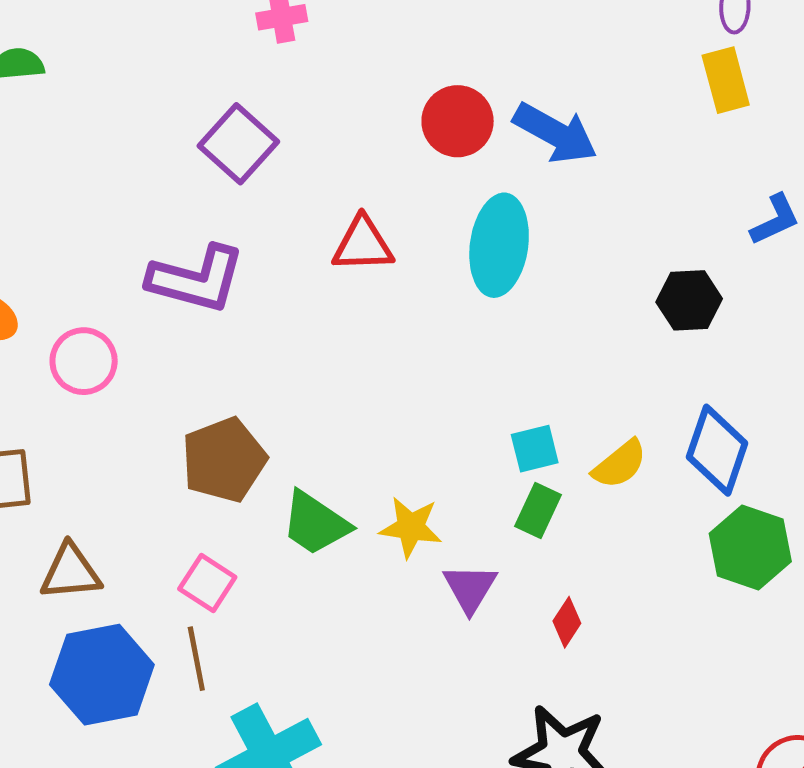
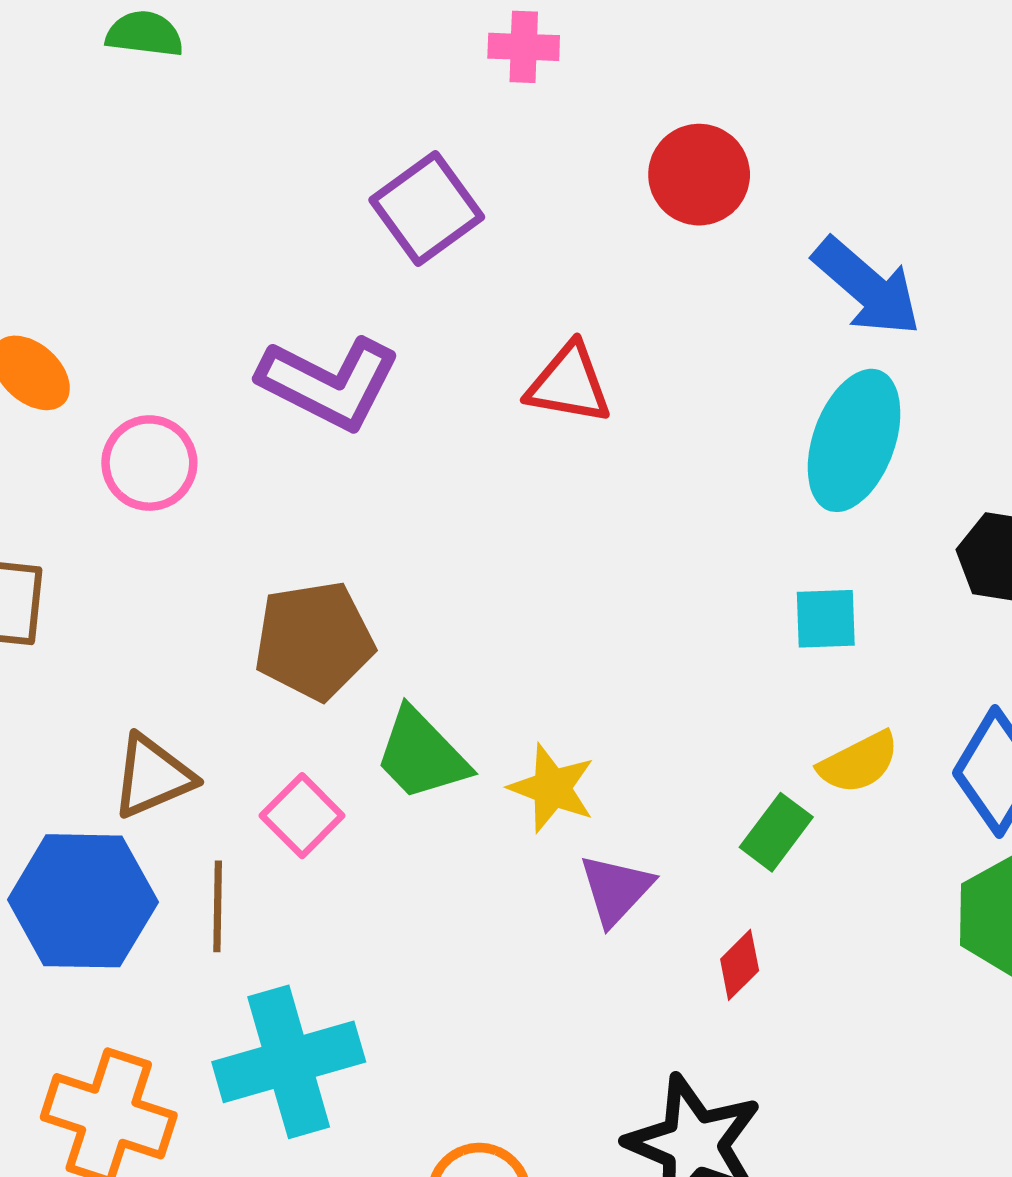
red circle: (458, 121) -> (699, 175), moved
cyan ellipse: (499, 245) -> (854, 440), moved
cyan square: (535, 449) -> (826, 619), moved
green rectangle: (538, 511) -> (776, 832), moved
brown triangle: (71, 572) -> (153, 776), moved, turned -30
pink square: (207, 583) -> (302, 816), moved

